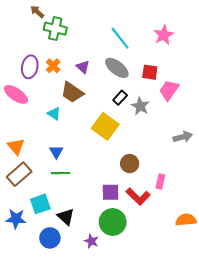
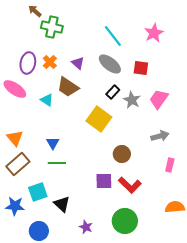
pink trapezoid: (169, 90) -> (159, 99), moved
cyan triangle: (54, 114) -> (47, 100), moved
gray arrow: (183, 137) -> (160, 136), moved
pink rectangle: (160, 182) -> (170, 165), moved
green circle: (113, 222) -> (125, 221), moved
blue circle: (50, 238) -> (39, 231), moved

